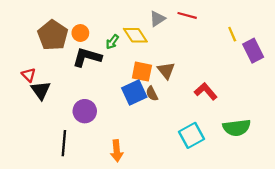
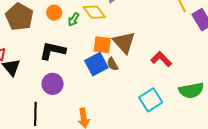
orange circle: (80, 33) -> (54, 13), moved
black L-shape: (87, 57) -> (53, 51), moved
brown triangle: (166, 70) -> (124, 42), size x1.4

